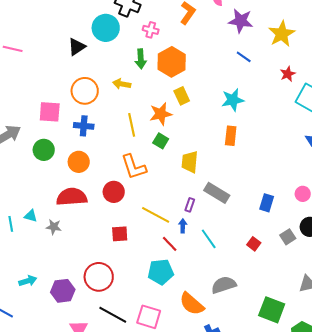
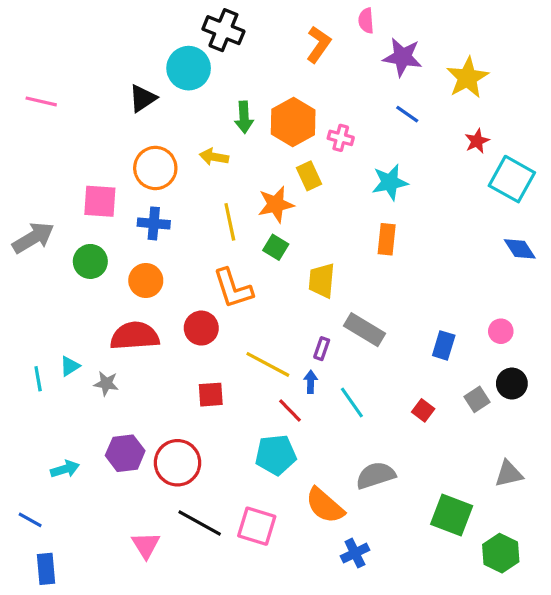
pink cross: (151, 30) -> (341, 138), moved
cyan triangle: (31, 216) -> (70, 366), turned -48
purple hexagon: (63, 291) -> (125, 453), moved

